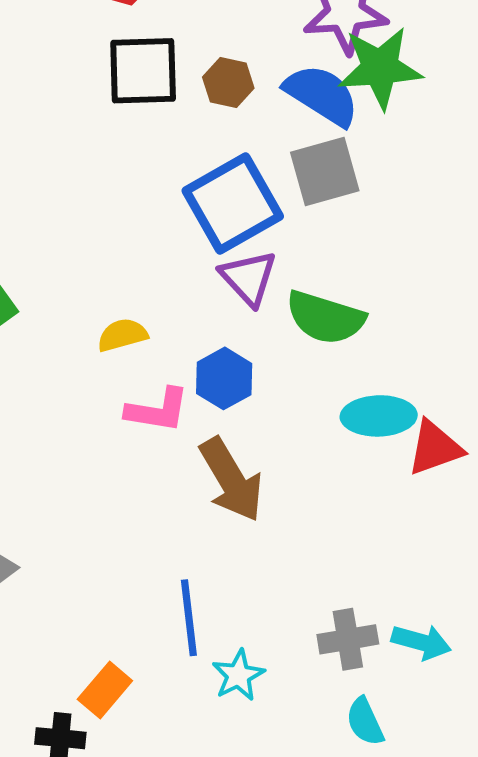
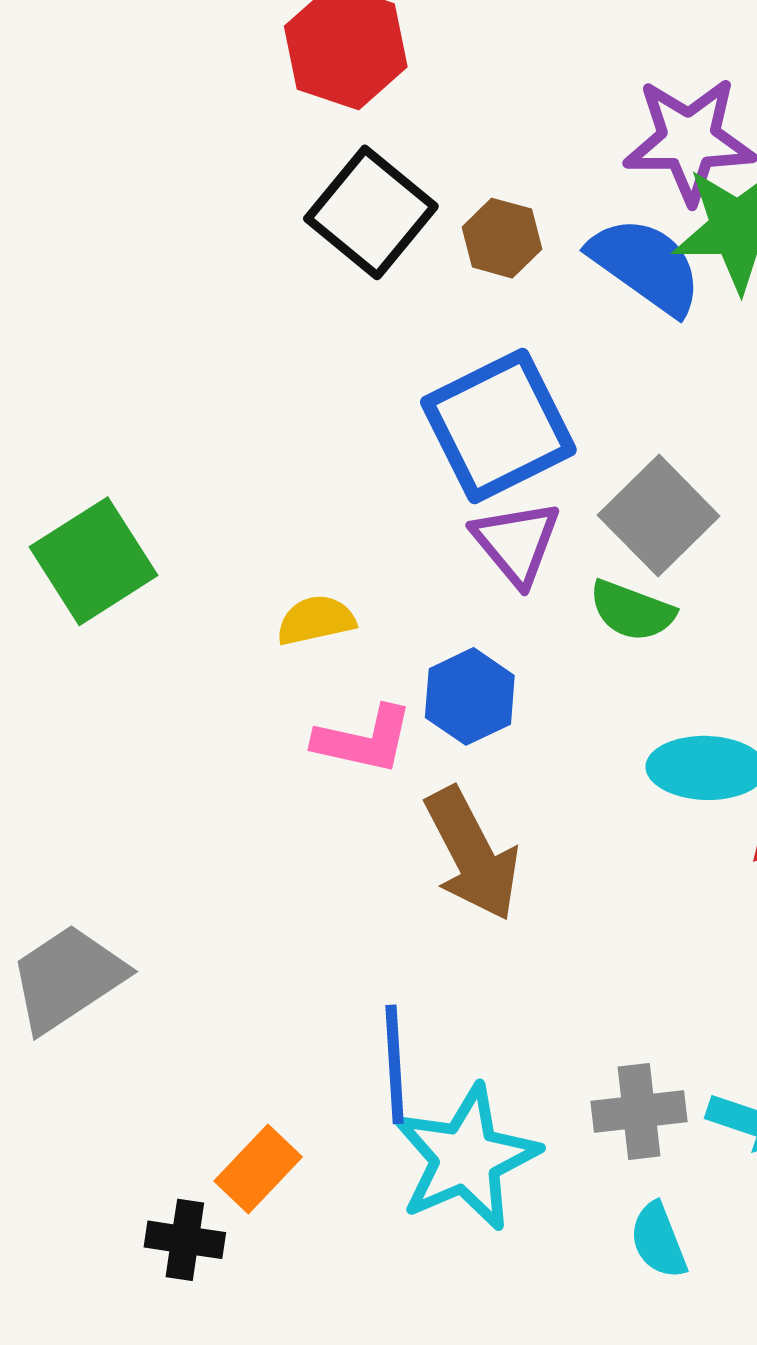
black square: (143, 71) -> (371, 212), turned 38
gray square: (325, 172) -> (659, 516), moved, turned -32
green semicircle: (325, 318) -> (632, 611), size x0.7
cyan star: (238, 675) -> (466, 1158), size x1.8

